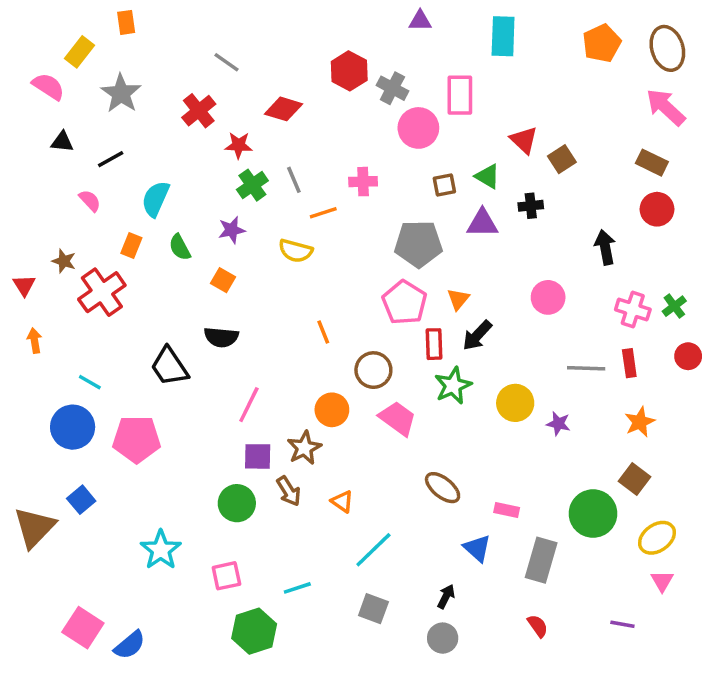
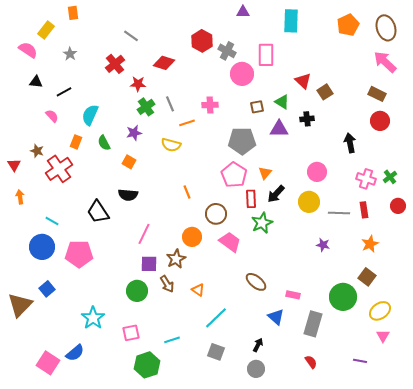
gray star: (121, 93) -> (70, 54), size x0.6
yellow circle: (515, 403) -> (309, 202), moved
blue semicircle: (130, 645) -> (75, 353), moved

